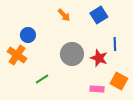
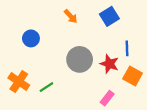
orange cross: (17, 55) -> (19, 82), moved
orange square: (119, 81) -> (133, 76), moved
pink rectangle: (97, 89) -> (107, 98), turned -56

